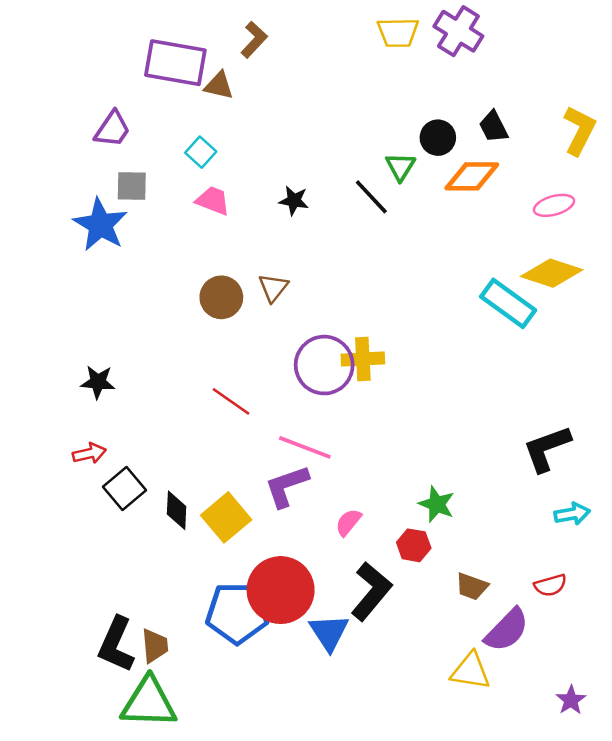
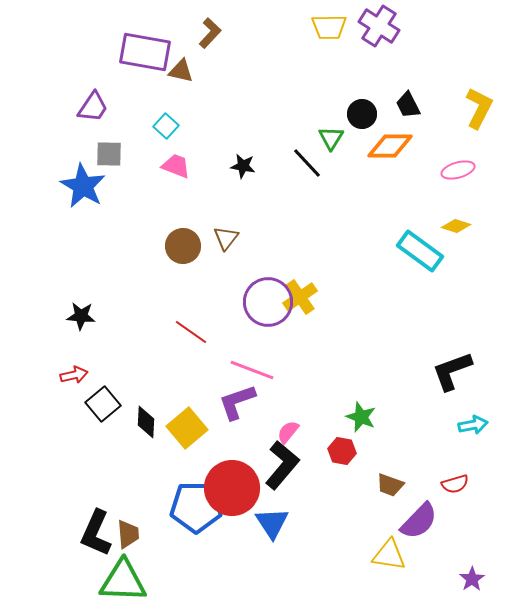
yellow diamond: (552, 273) -> (456, 226), size x0.6
yellow cross: (363, 359) -> (300, 297), turned -32
black L-shape: (371, 591) -> (282, 465), moved

